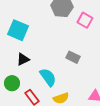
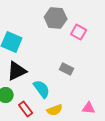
black triangle: (23, 59) -> (17, 71), size x1.5

